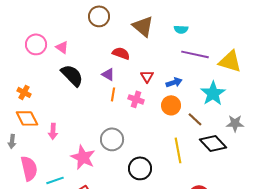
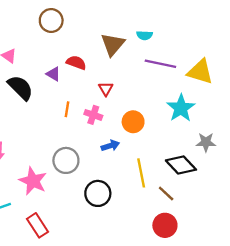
brown triangle: (143, 26) -> (113, 44), moved, turned 30
purple triangle: (108, 74) -> (53, 74), moved
blue arrow: (174, 82) -> (110, 146), moved
brown line: (195, 119) -> (166, 193), moved

